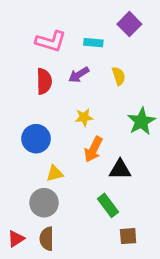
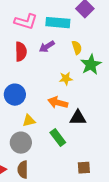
cyan rectangle: (93, 43) -> (58, 23), size x1.6
yellow star: (84, 117) -> (66, 79), moved
green star: (141, 121) -> (91, 65), moved
orange arrow: (93, 149) -> (58, 103), turned 78
green rectangle: (108, 205) -> (58, 138), moved

